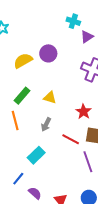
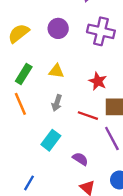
purple circle: (48, 53) -> (58, 28), moved
blue line: (18, 179) -> (29, 183), moved
purple semicircle: (35, 193) -> (80, 159), moved

